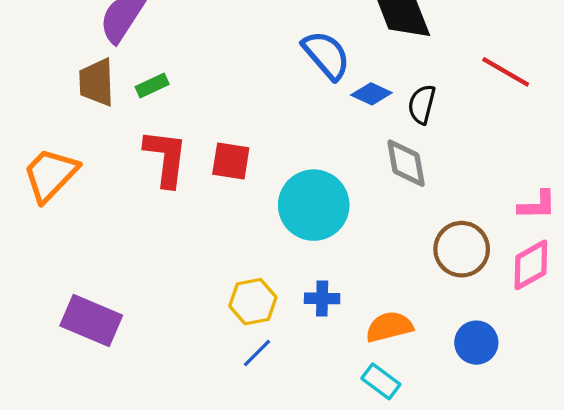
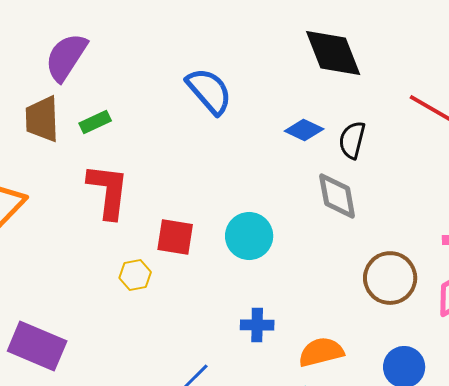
blue semicircle: (326, 55) -> (209, 91), moved
red square: (231, 161) -> (175, 237), moved
cyan circle: (314, 205) -> (249, 236), size x0.7
yellow hexagon: (253, 302) -> (135, 275), moved, size x0.7

